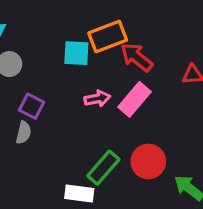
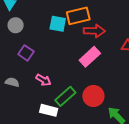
red arrow: (137, 57) -> (94, 31), turned 135
pink arrow: (97, 99) -> (43, 80), moved, turned 35
gray semicircle: (24, 133) -> (12, 82), moved, turned -96

